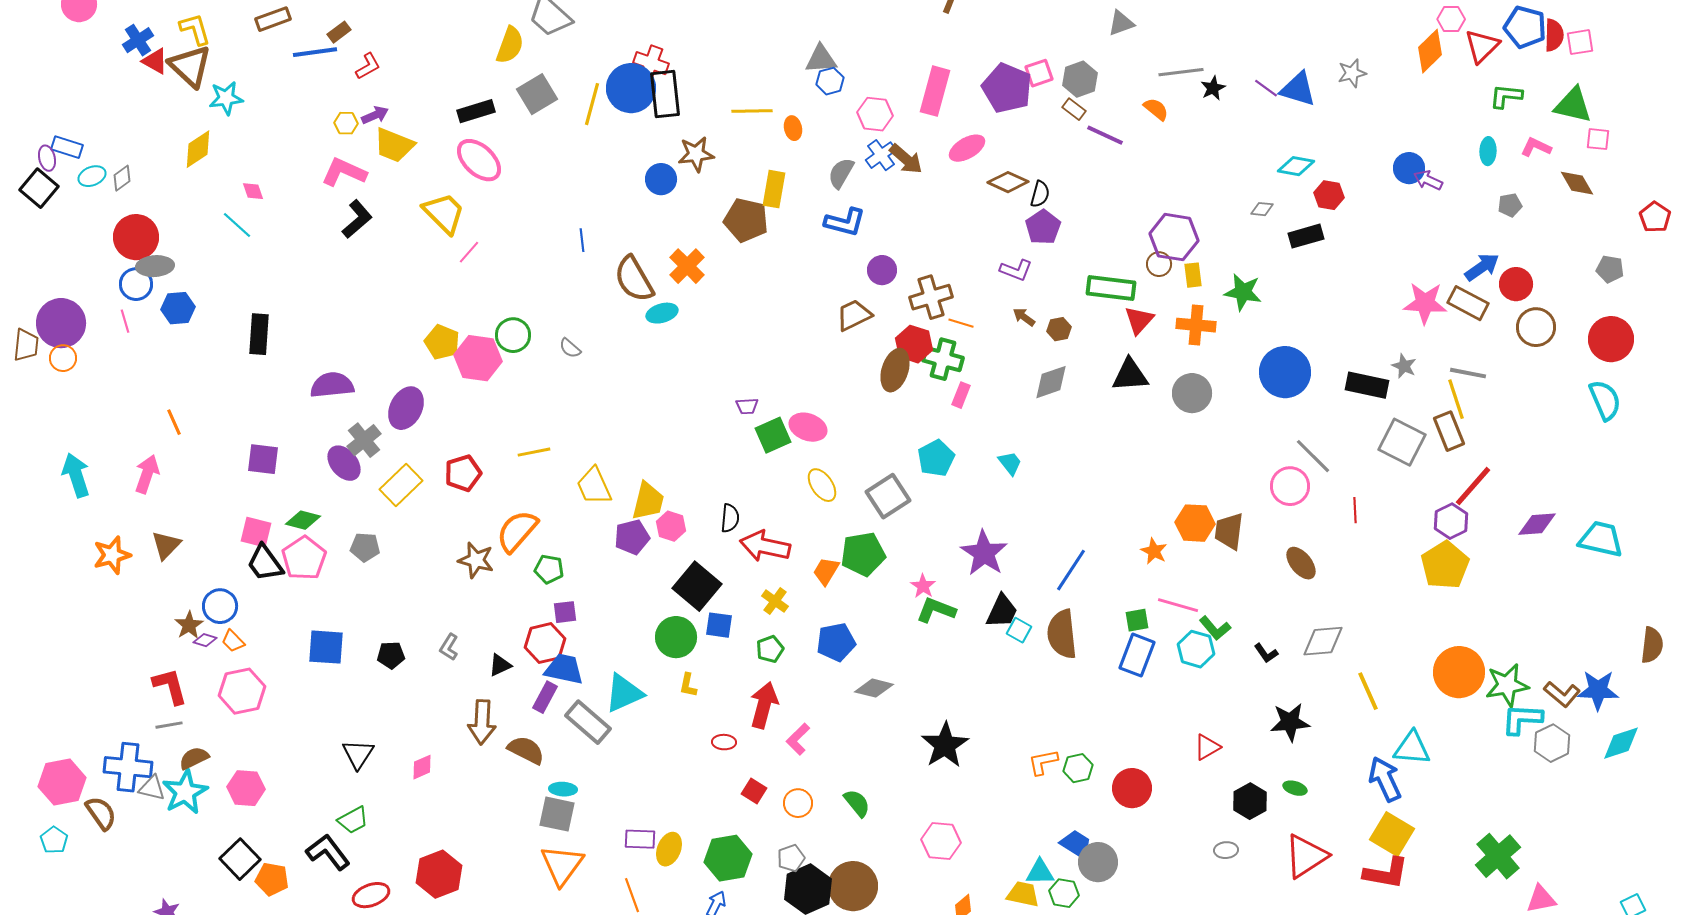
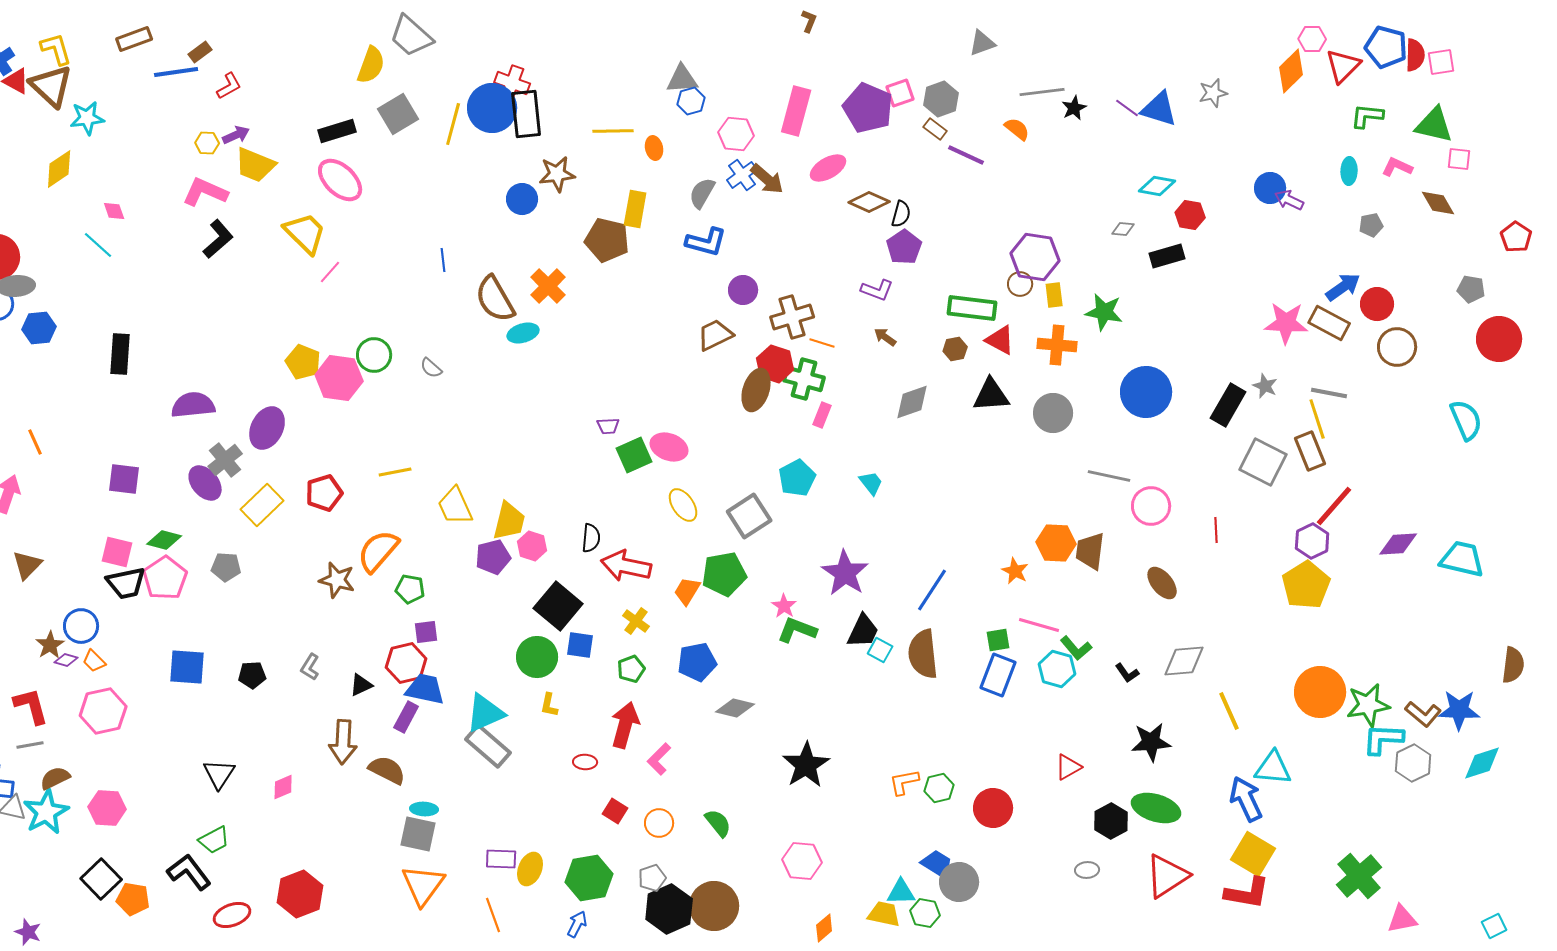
red triangle: (1139, 320) -> (1000, 340), turned -44
brown hexagon: (1059, 329) -> (955, 349), moved
red circle: (1611, 339) -> (1499, 339), moved
black rectangle: (1367, 385) -> (1228, 405), turned -72
gray line: (1313, 456) -> (1109, 476), moved, turned -33
black trapezoid: (265, 563) -> (126, 583), turned -66
gray rectangle: (588, 722) -> (488, 746), moved
green ellipse: (1295, 788) -> (1156, 808), size x2.0

